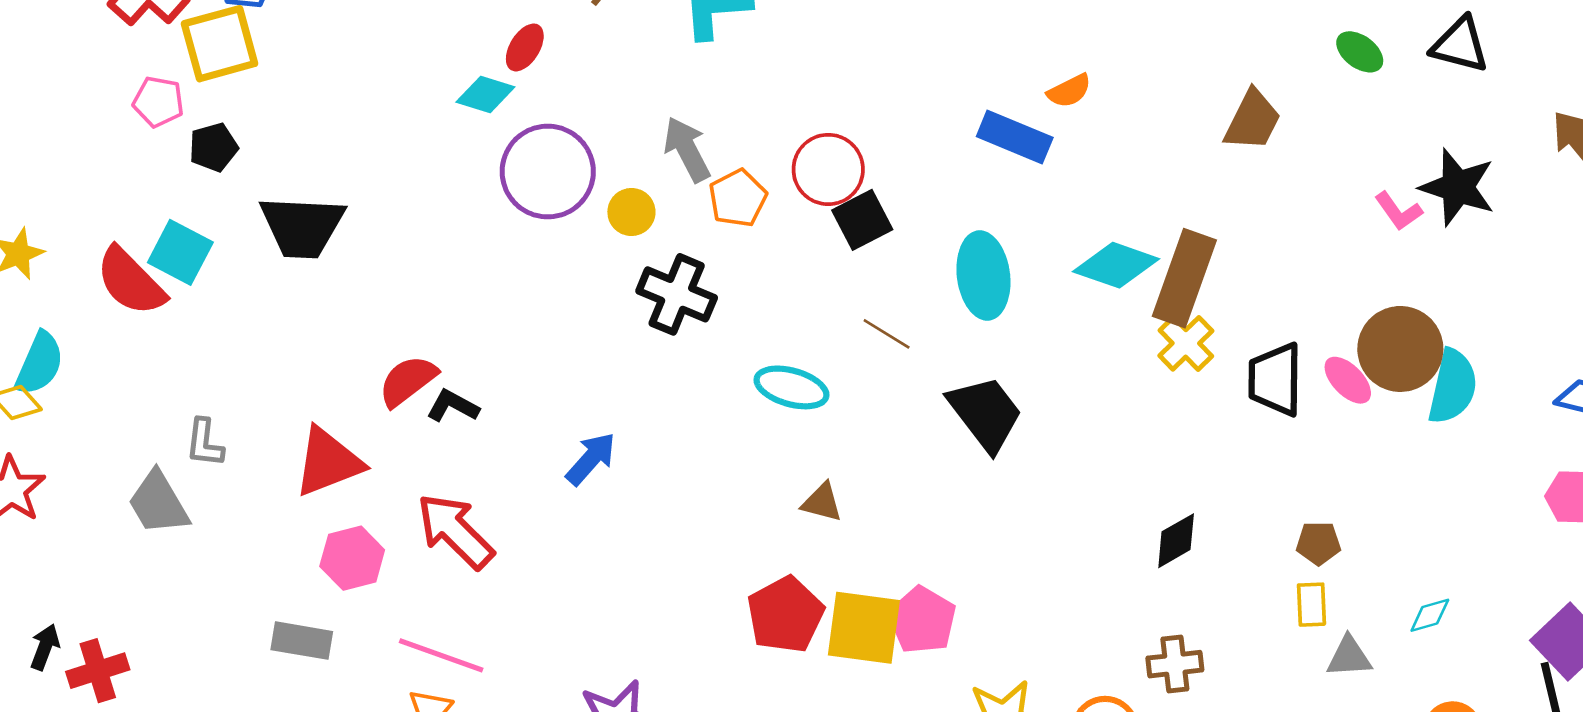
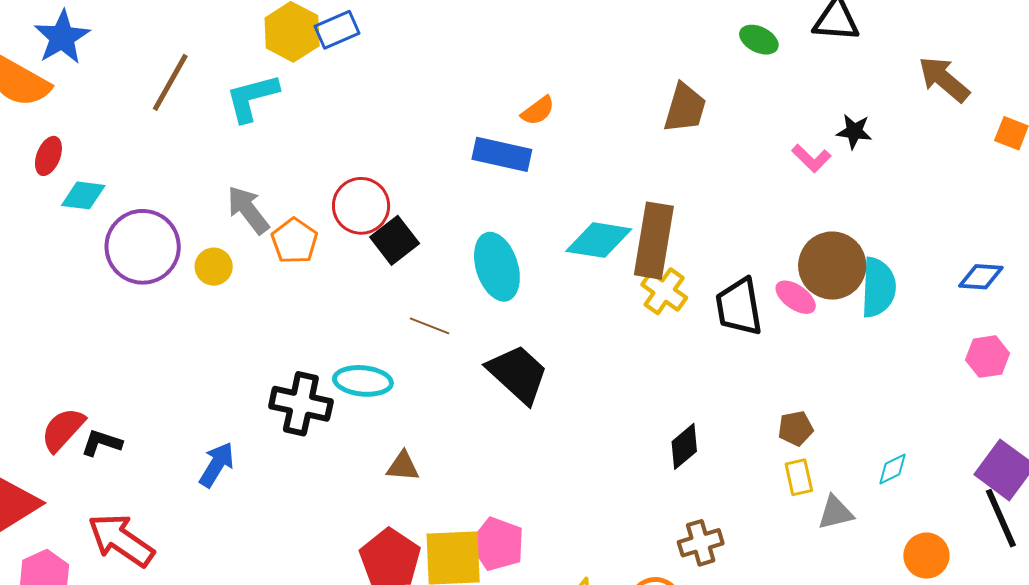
red ellipse: (525, 47) -> (48, 156), moved
black star: (1458, 187) -> (854, 131), size x0.6
black cross: (677, 294) -> (301, 404), moved

